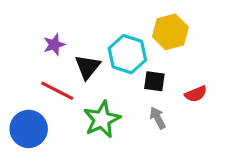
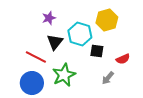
purple star: (54, 45) -> (49, 18), moved
gray arrow: (158, 118) -> (108, 78), moved, turned -112
blue circle: (29, 129) -> (32, 83), moved

